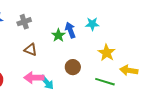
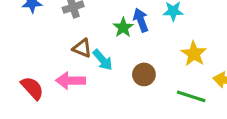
pink arrow: (34, 78) -> (70, 81), moved
cyan arrow: (47, 82) -> (103, 60), moved

